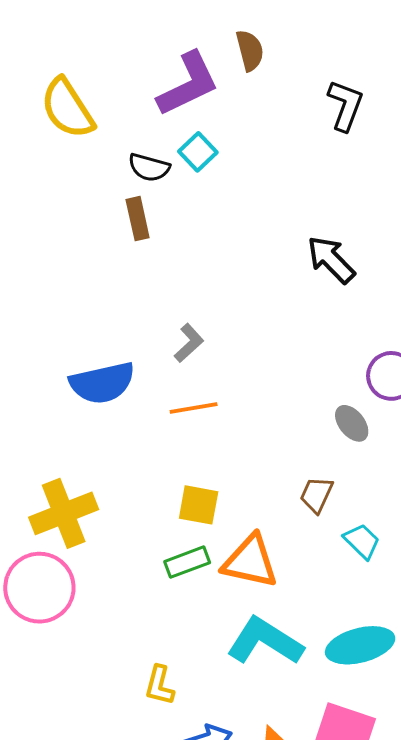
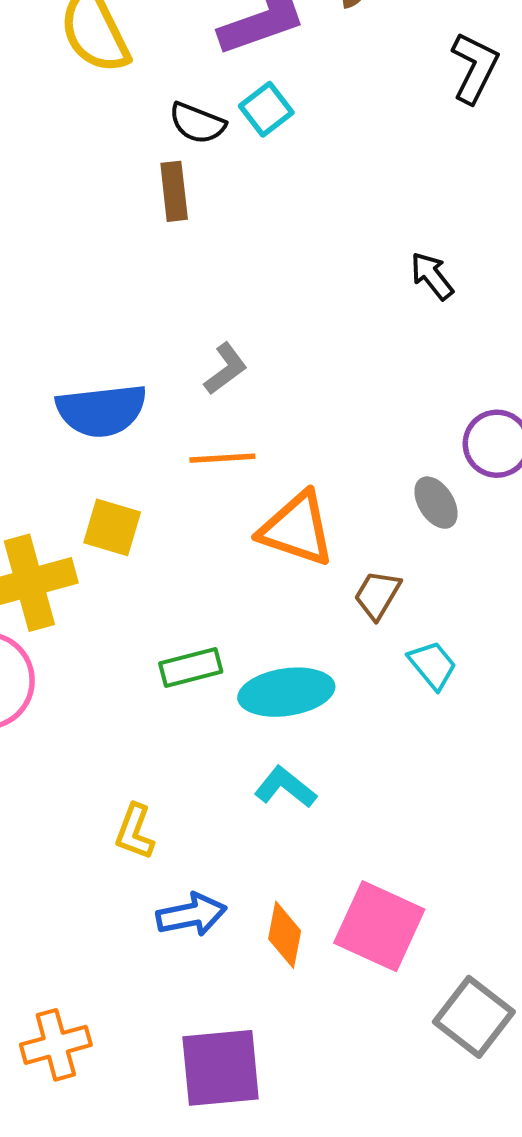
black arrow: (331, 260) -> (432, 276), size x0.7
yellow square: (199, 505) -> (112, 527), moved
orange triangle: (250, 561) -> (297, 529), moved
cyan L-shape: (265, 641) -> (285, 787), size x0.6
cyan ellipse: (360, 645) -> (286, 692), moved

